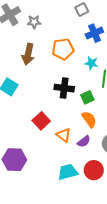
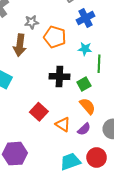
gray star: (34, 22) -> (32, 22), moved
orange pentagon: (63, 49) -> (55, 37), turned 30

